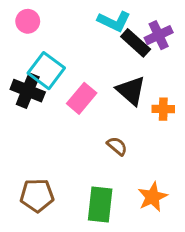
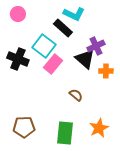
purple cross: (159, 35) -> (96, 46), moved
black rectangle: (136, 43) -> (63, 28), moved
cyan square: (46, 71) -> (44, 46), moved

